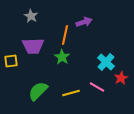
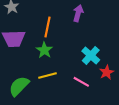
purple arrow: (84, 22) -> (78, 13), moved, turned -56
yellow line: (71, 93) -> (47, 76), moved

